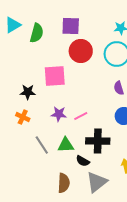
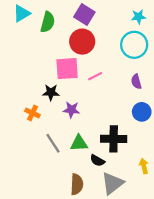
purple square: (71, 26) -> (84, 15), turned 30
red circle: (81, 51) -> (82, 42), moved
black star: (28, 92) -> (51, 92), moved
pink line: (81, 116) -> (95, 76), moved

